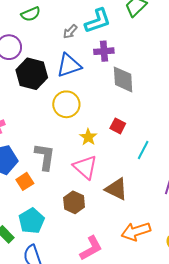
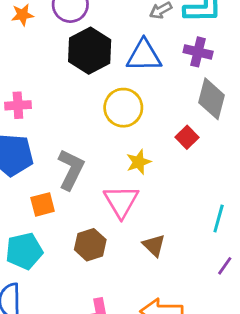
red square: (118, 126) -> (187, 137), moved
cyan line: (143, 150) -> (219, 219), moved, turned -30
orange square: (25, 181) -> (43, 204), moved
brown triangle: (116, 189) -> (154, 245), size x0.7

